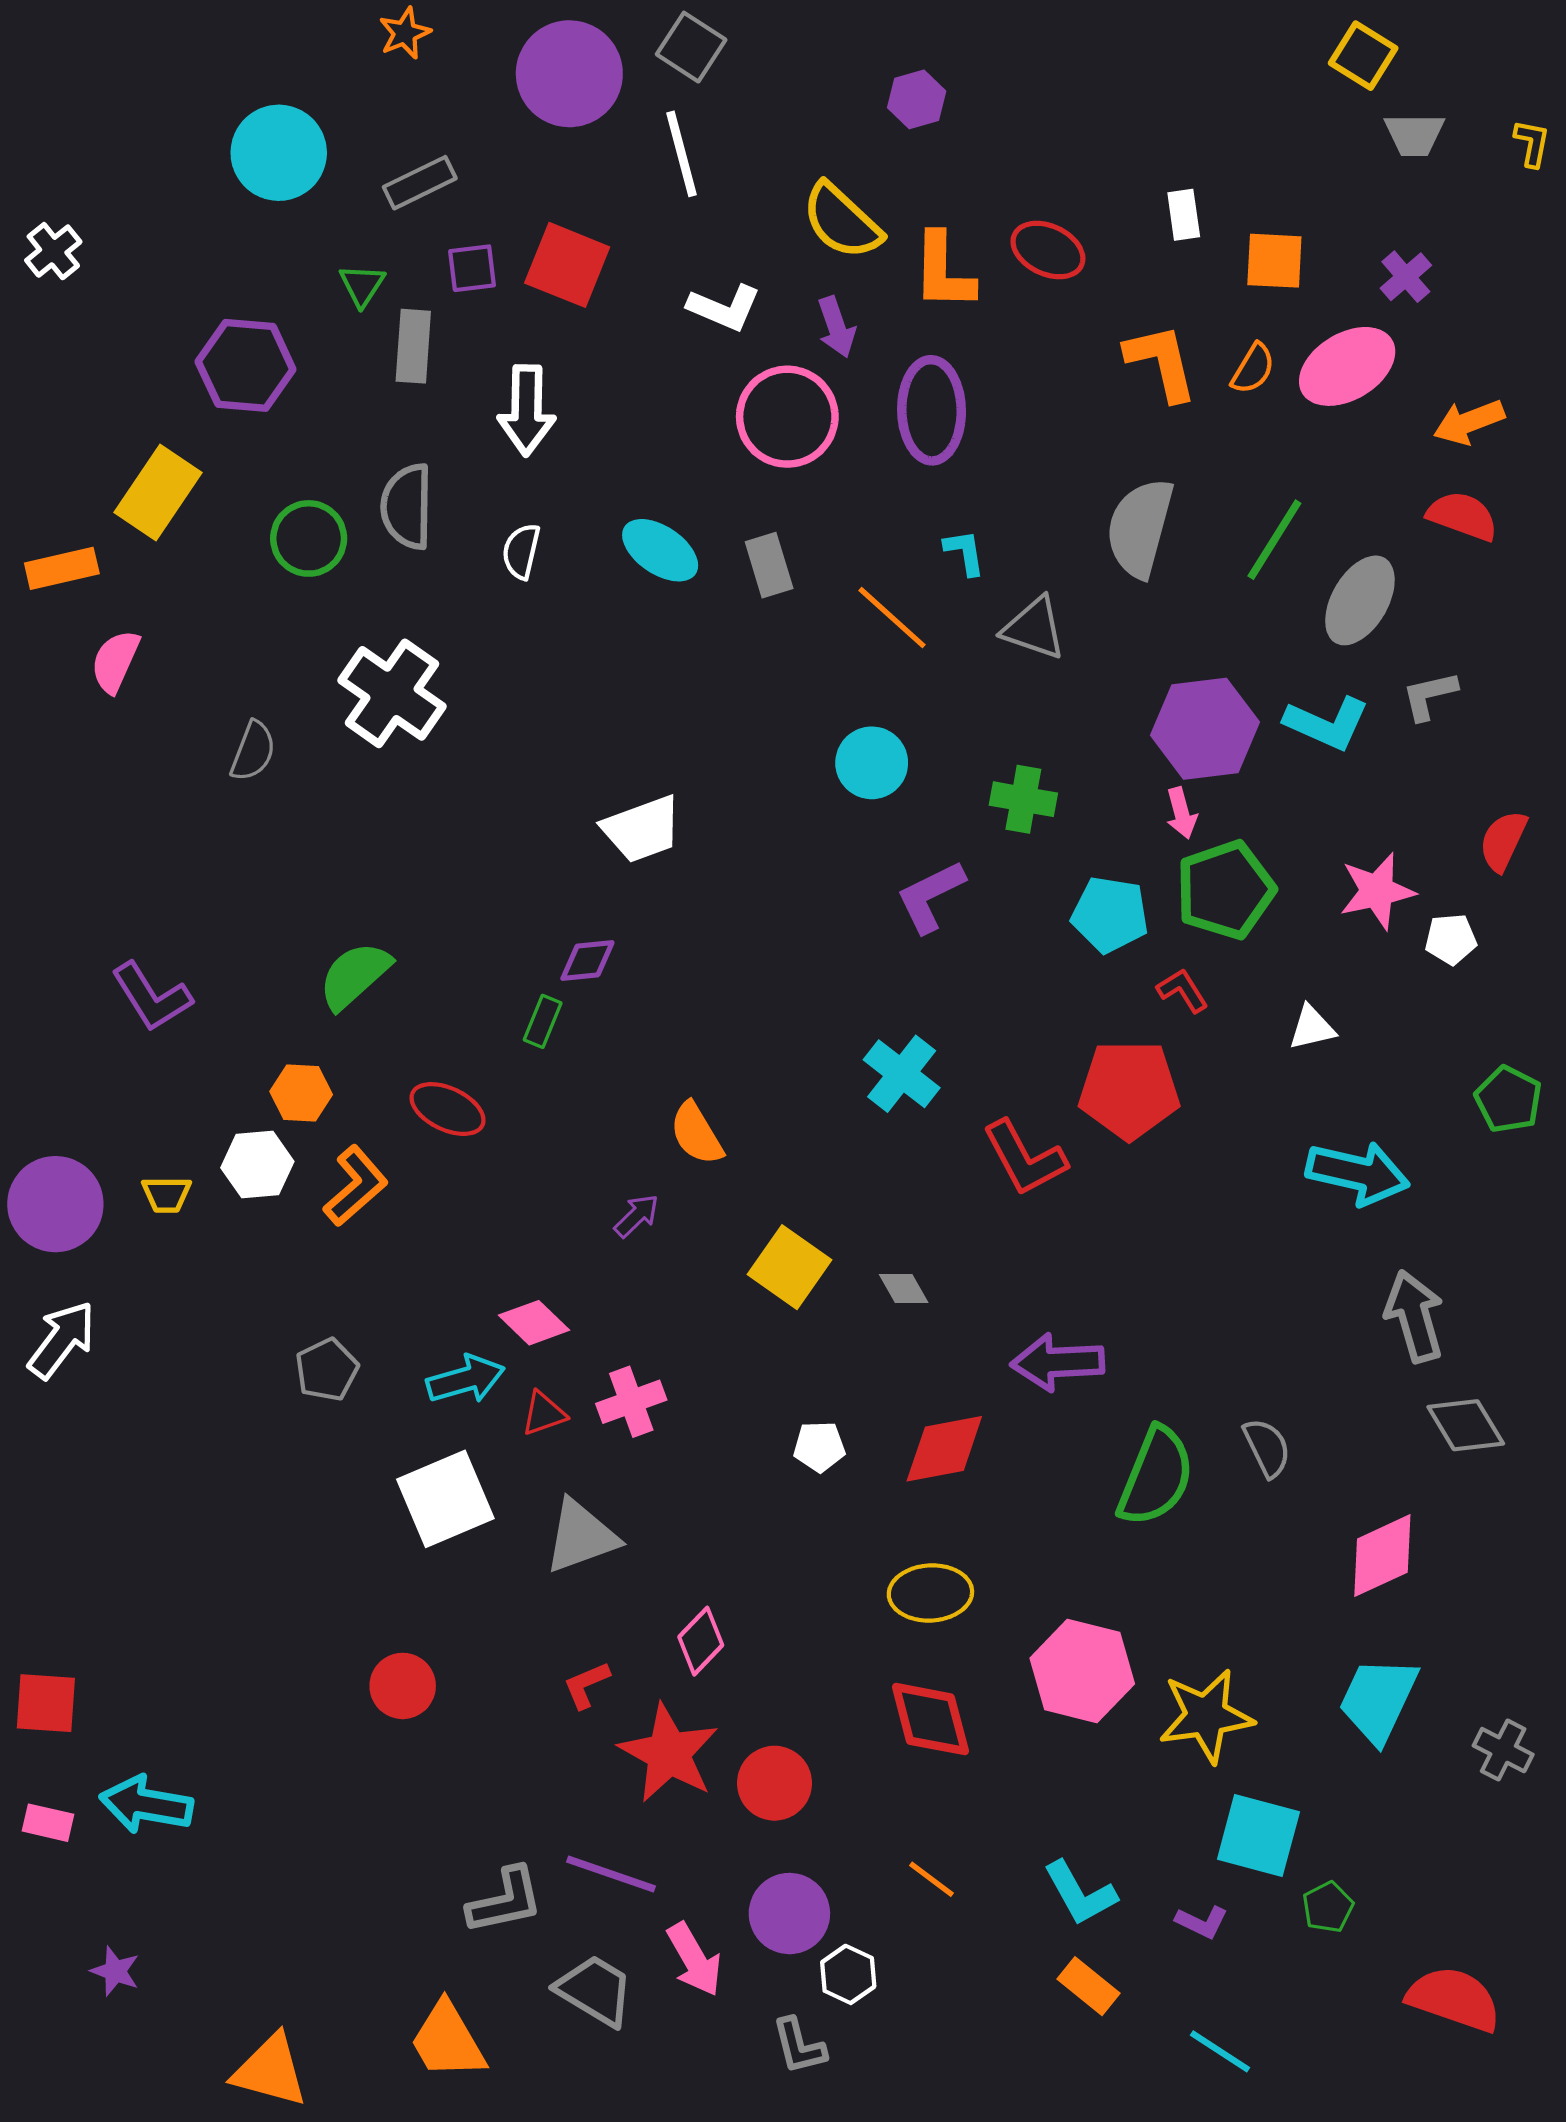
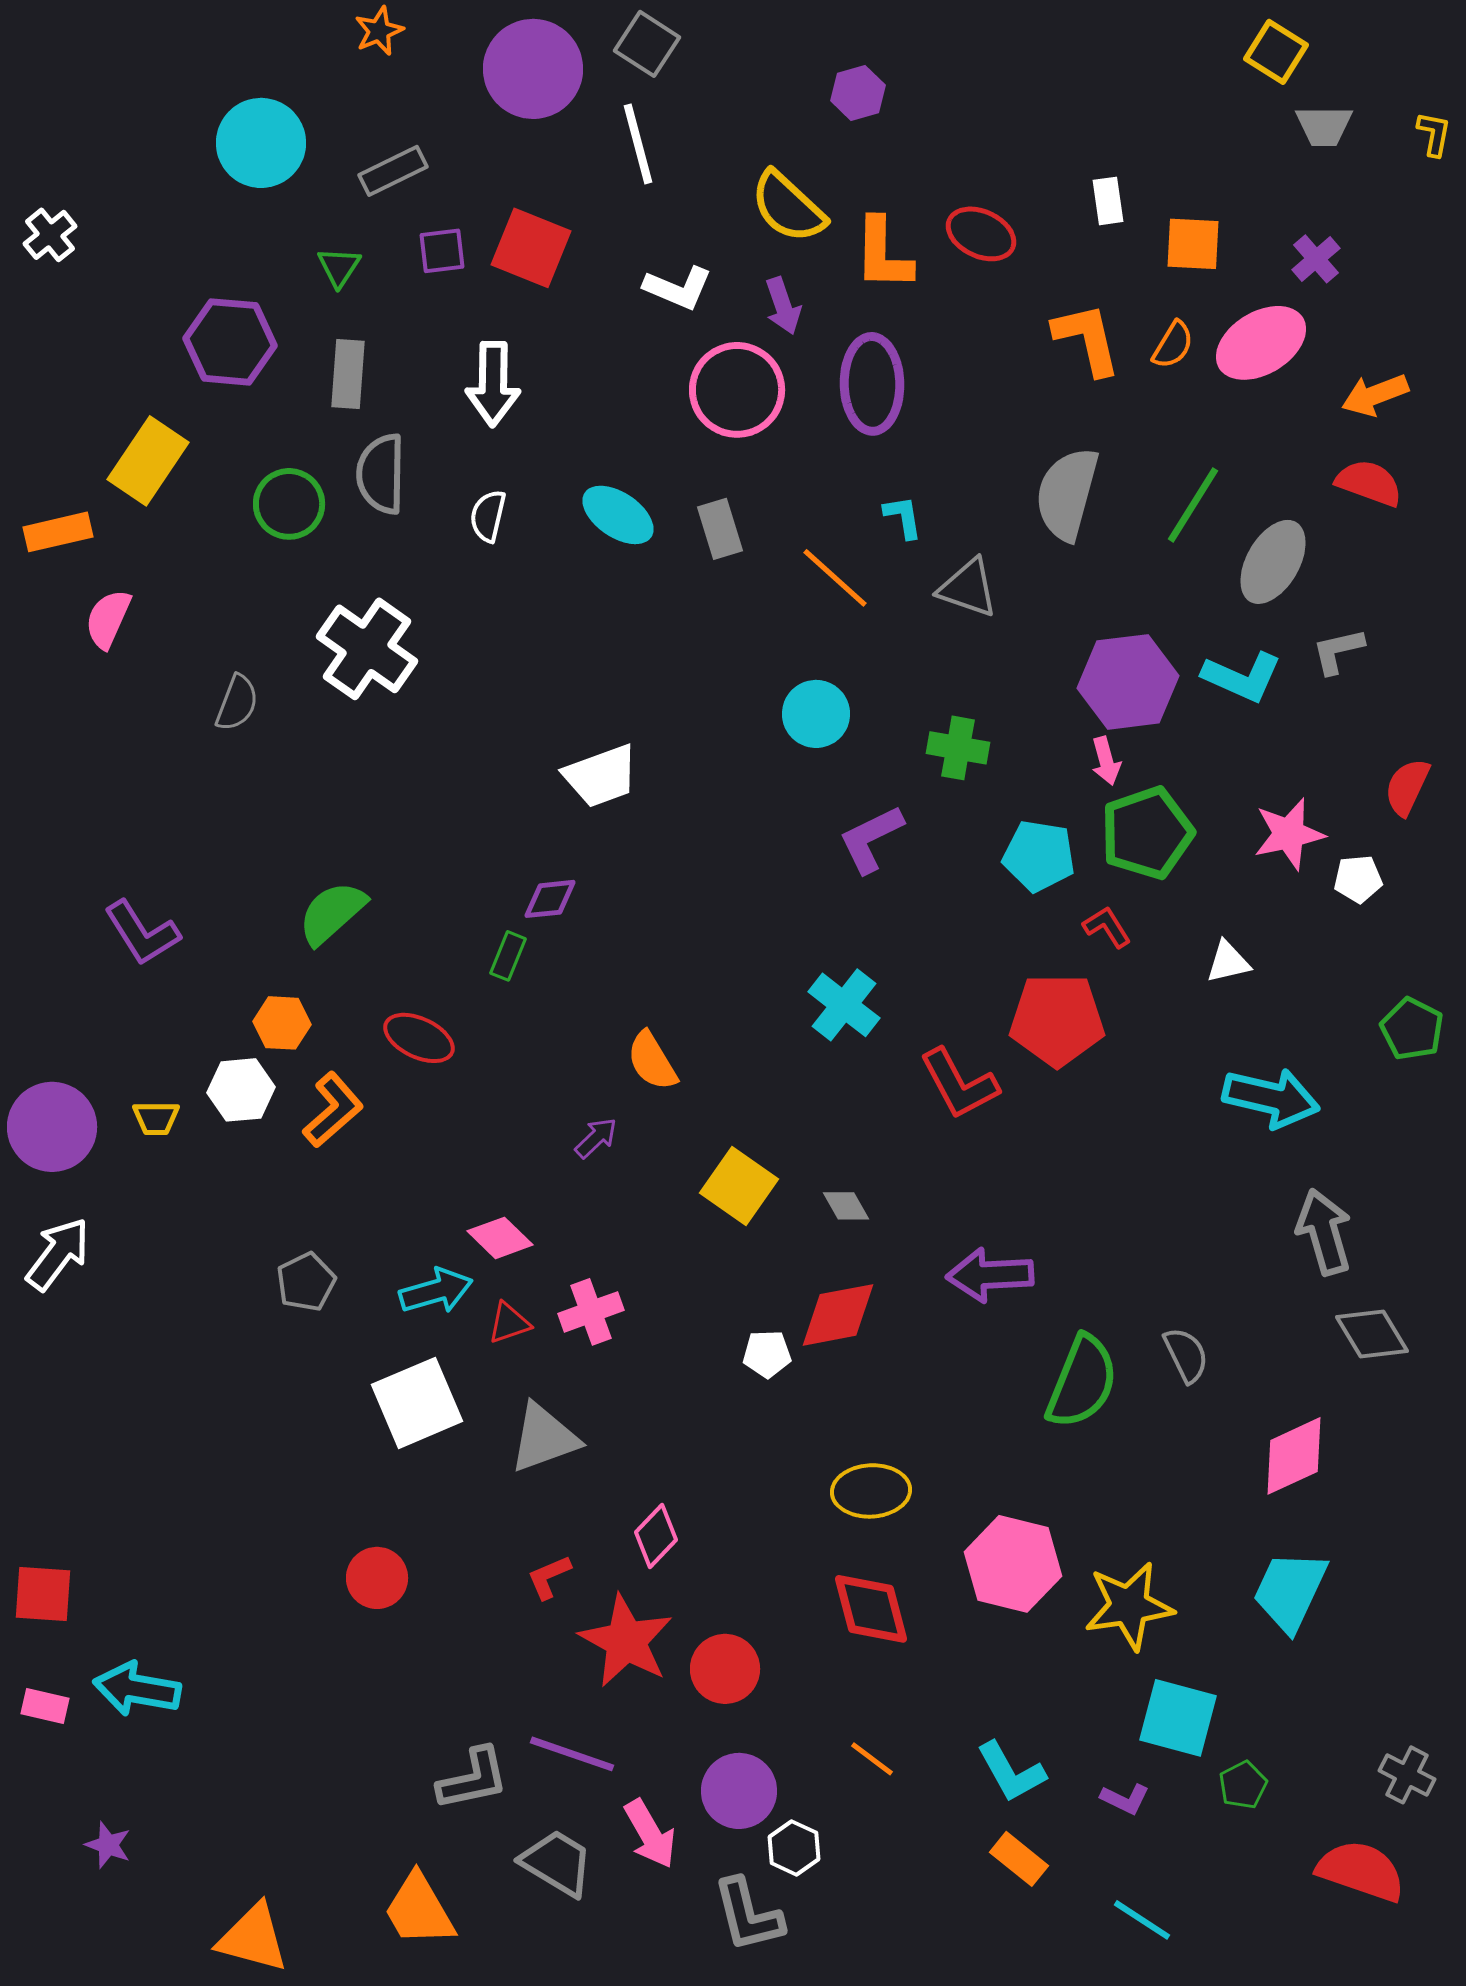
gray rectangle: (413, 346) -> (348, 374), moved
red diamond: (944, 1449) -> (838, 1315), moved
gray cross: (1503, 1750) -> (1407, 1775), moved
gray L-shape: (799, 2046) -> (748, 1915), size x1.4

